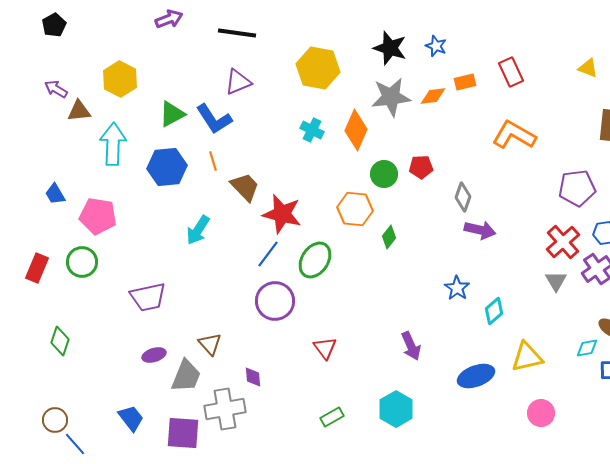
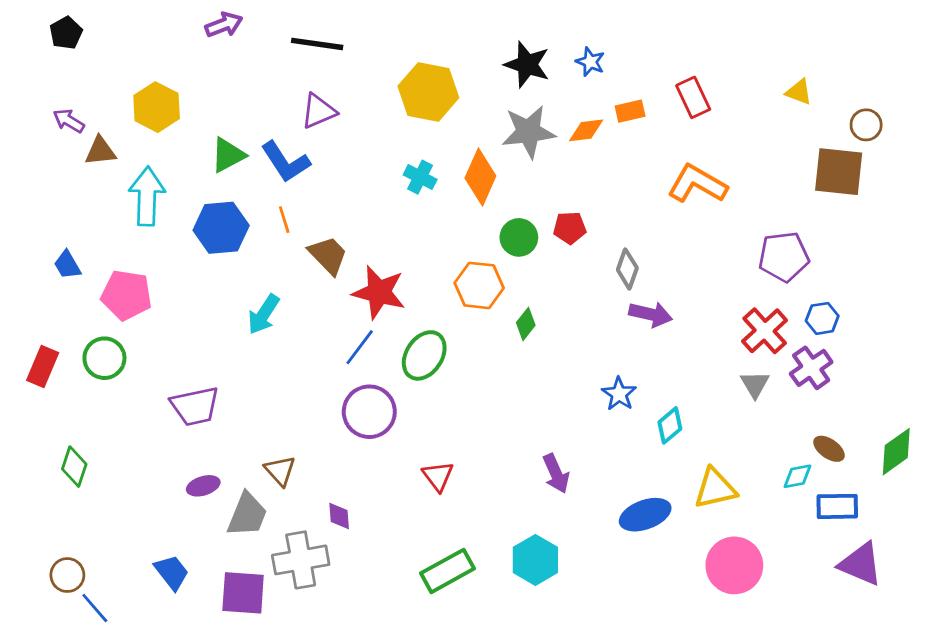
pink circle: (541, 413) -> (734, 565), size x1.5
green rectangle: (332, 417) -> (448, 571), size x1.6

